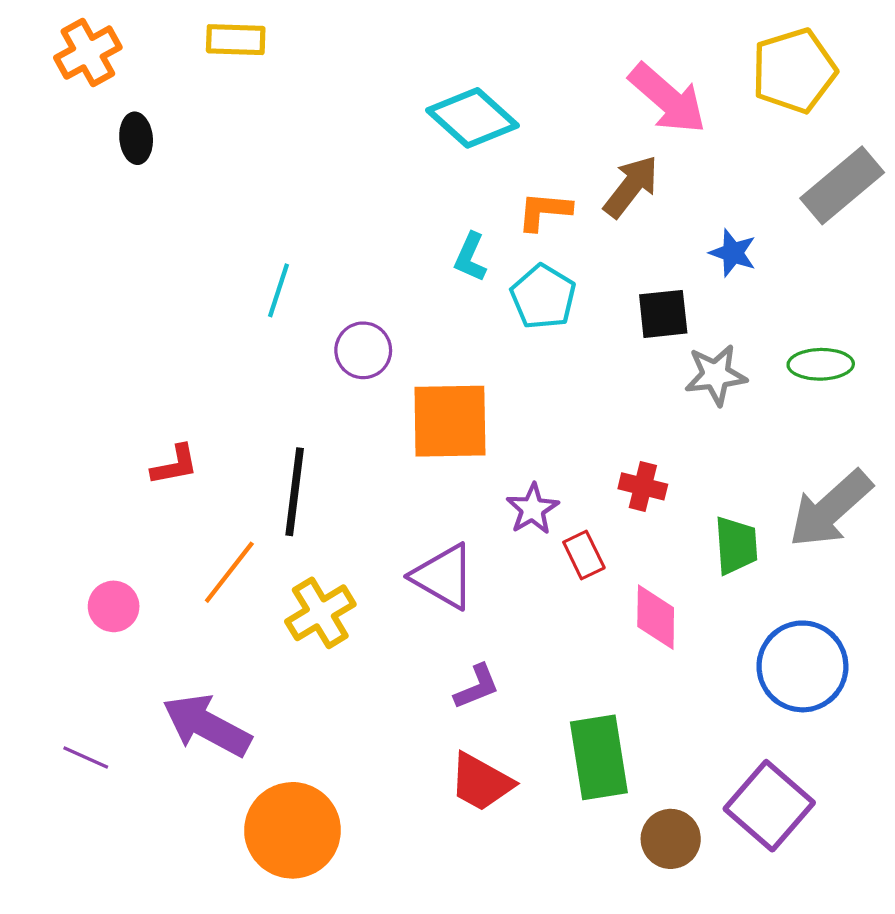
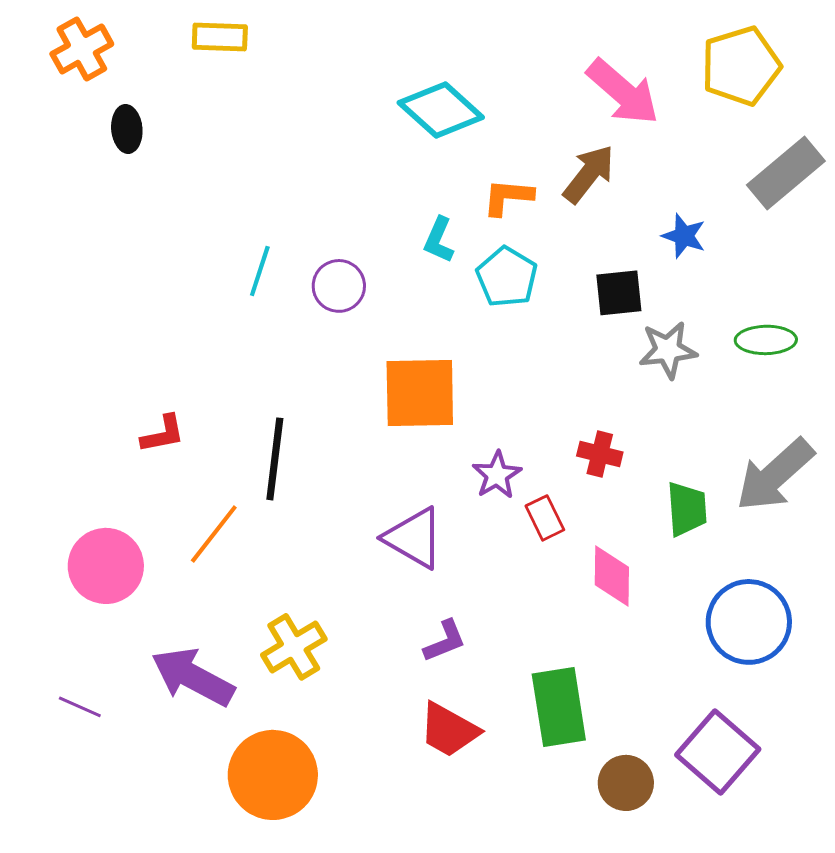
purple circle: (363, 350) -> (339, 286), moved
pink circle: (114, 606) -> (106, 566), size x1.6
yellow cross: (320, 613) -> (294, 647), moved

